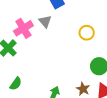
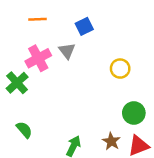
green semicircle: (16, 84) -> (24, 130), turned -80

